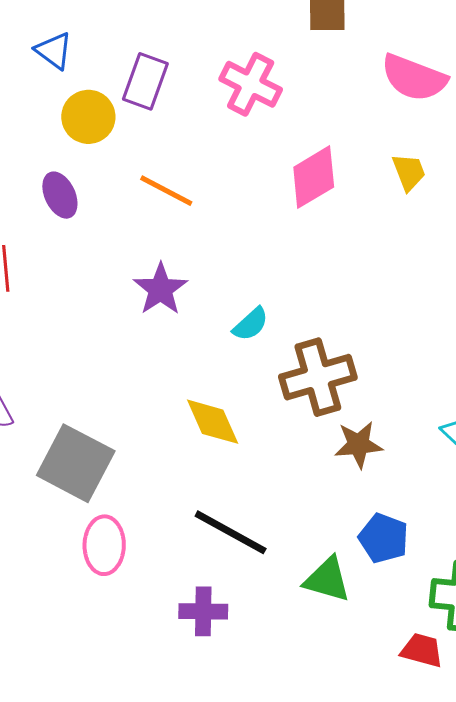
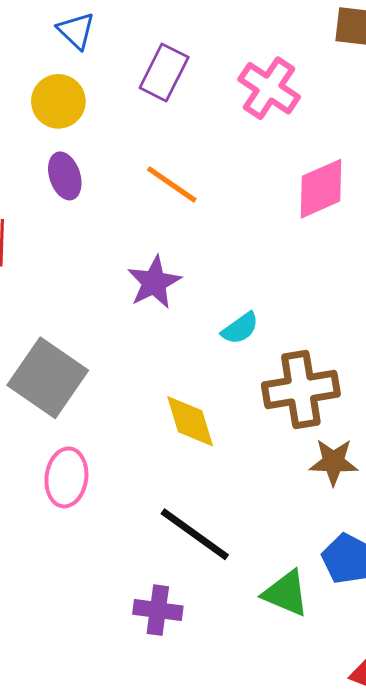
yellow circle: (88, 117) -> (58, 101), moved
gray square: (76, 463) -> (48, 378), moved
pink ellipse: (104, 545) -> (66, 477), moved

